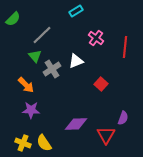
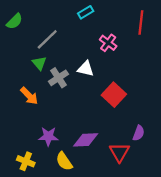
red line: (125, 47) -> (141, 22), moved
white triangle: (76, 61) -> (86, 69), turned 35
red square: (101, 84) -> (114, 95), size x1.5
purple star: (31, 110) -> (48, 136), moved
yellow semicircle: (44, 143) -> (64, 161), moved

